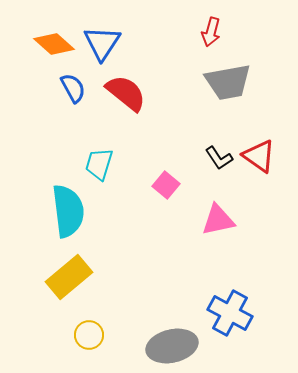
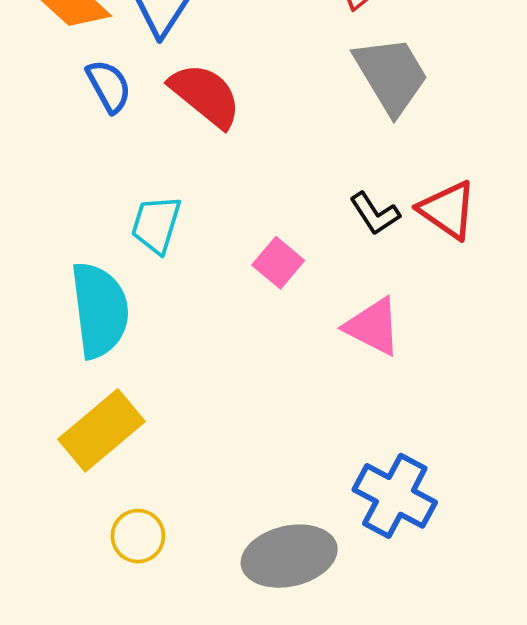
gray trapezoid: (228, 82) -> (391, 75), turned -111
pink triangle: (218, 220) -> (373, 327), turned 39

